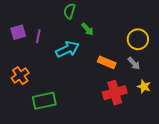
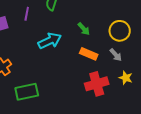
green arrow: (88, 29) -> (84, 29), moved
purple line: (38, 36) -> (27, 14), moved

